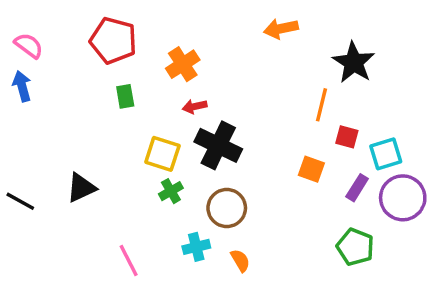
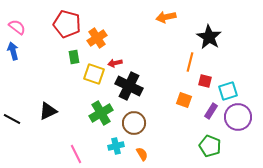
orange cross: (183, 64) -> (97, 38), moved
yellow square: (162, 154) -> (94, 74), moved
green cross: (171, 191) -> (101, 113), size x1.6

